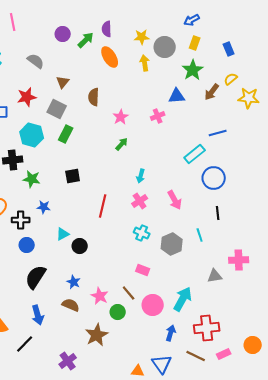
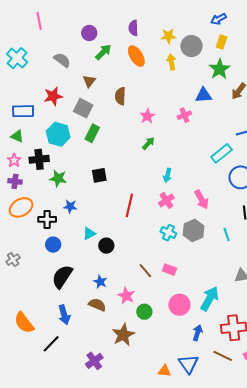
green arrow: (86, 40) -> (103, 52), moved
gray hexagon: (172, 244) -> (194, 231), moved
brown line: (129, 293) -> (145, 271), moved

